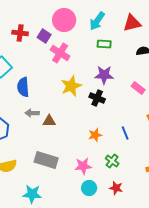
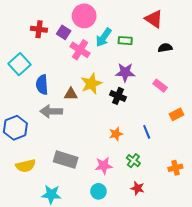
cyan arrow: (97, 21) -> (104, 37), moved
red triangle: (132, 23) -> (154, 19), turned 48
gray arrow: (32, 113) -> (51, 111), size x1.5
brown triangle: (49, 121) -> (71, 94), moved
cyan circle: (89, 188) -> (98, 191), moved

